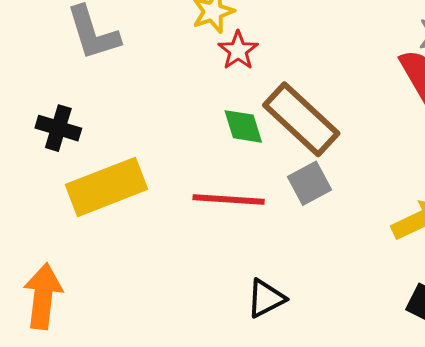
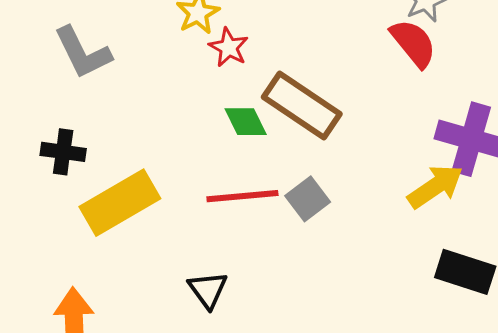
gray square: (310, 183) -> (308, 199), moved
black triangle: (266, 298) -> (208, 290), moved, turned -30

